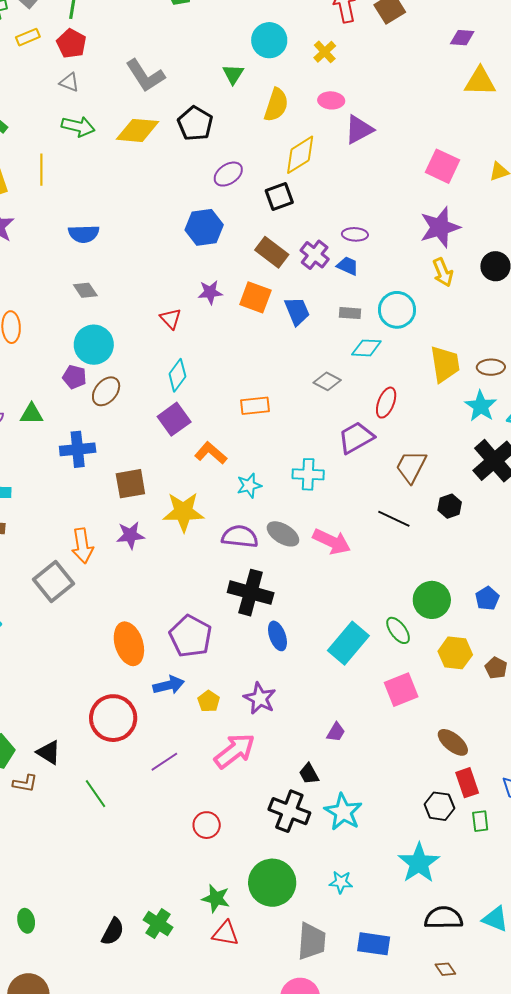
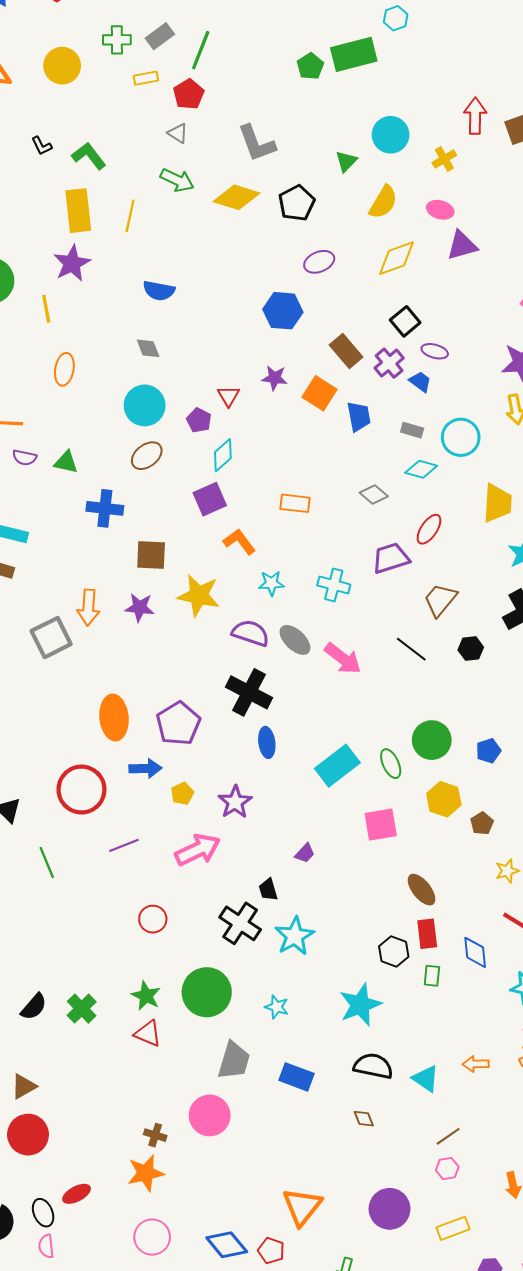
black square: (279, 197) -> (405, 321), moved, turned -32
purple pentagon: (74, 377) -> (199, 420), moved

